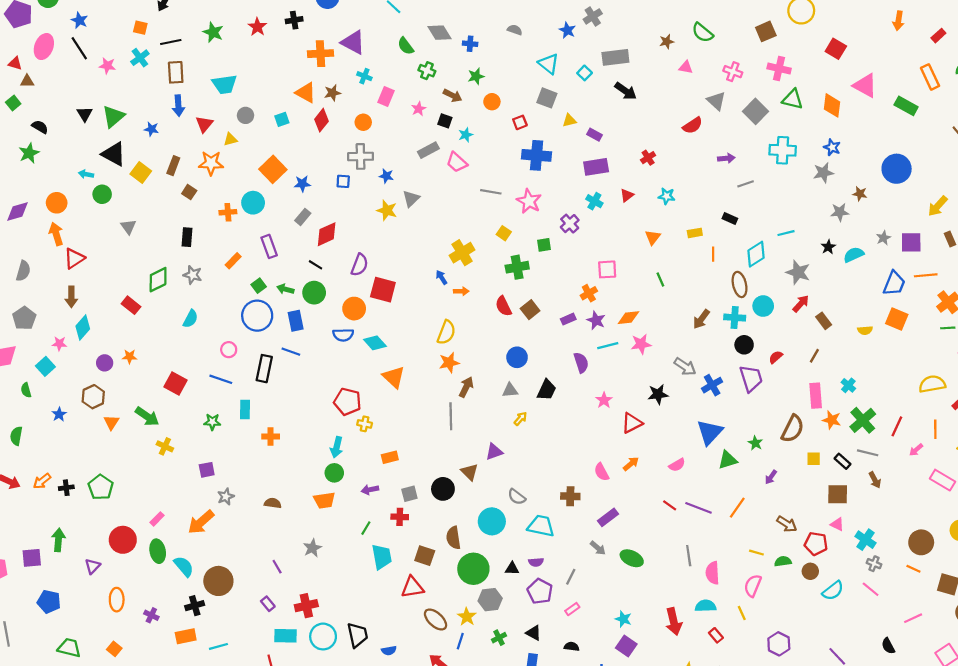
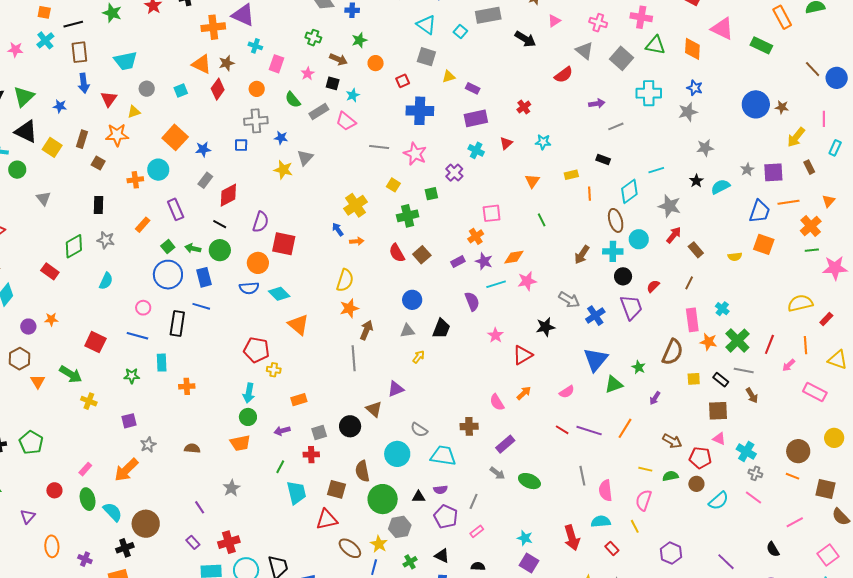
green semicircle: (406, 46) -> (293, 100), moved
pink triangle: (686, 67) -> (554, 21), turned -40
black arrow: (626, 91) -> (525, 39), moved
brown star: (860, 194) -> (782, 107), moved
red circle: (123, 540) -> (54, 490), size x0.6

